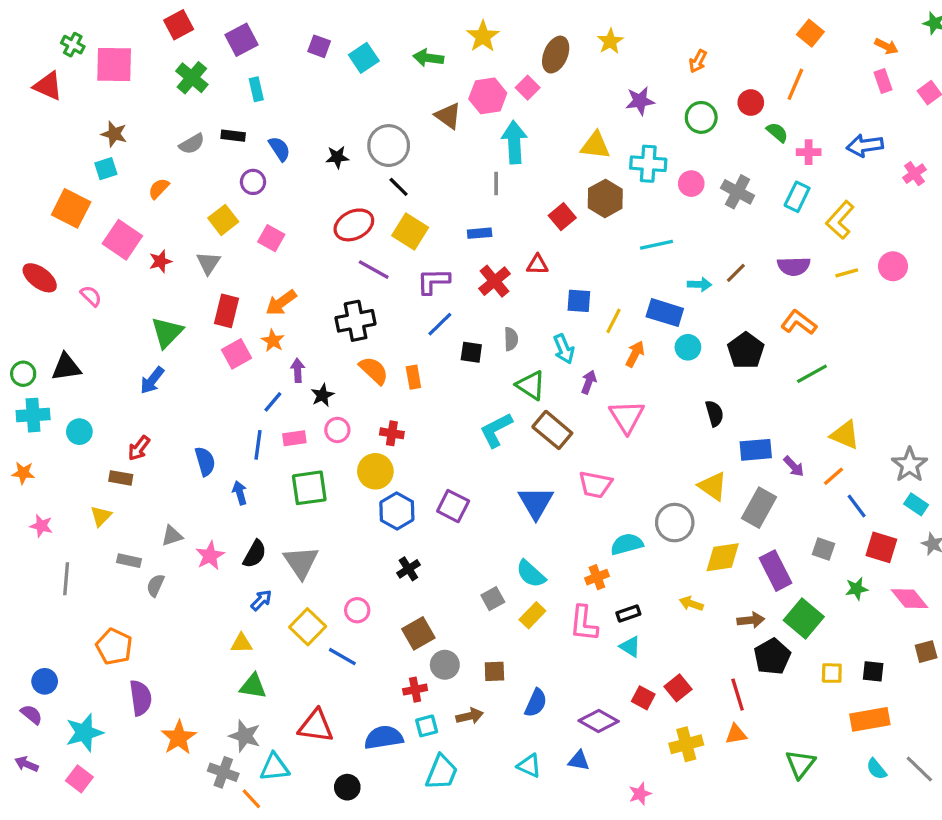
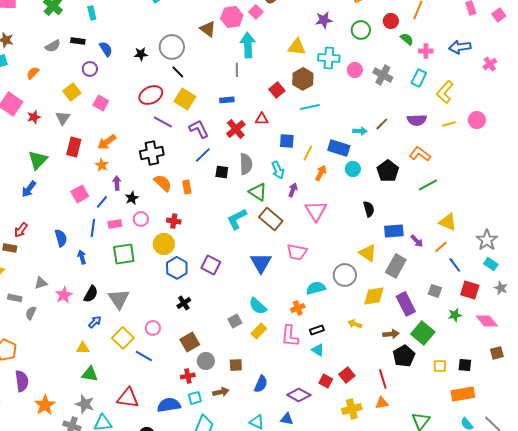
cyan line: (657, 245) -> (310, 107), moved
purple L-shape: (433, 281) -> (199, 129), turned 65
gray semicircle: (511, 339) -> (246, 164), size x1.5
pink square: (236, 354) -> (80, 194), moved

